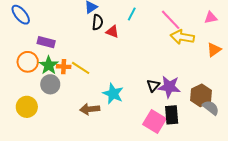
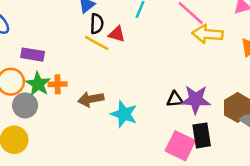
yellow line: (81, 68) -> (97, 43), moved
gray circle: (50, 84) -> (25, 105), moved
black triangle: (153, 85) -> (175, 99), turned 48
brown arrow: (90, 109) -> (91, 99), moved

